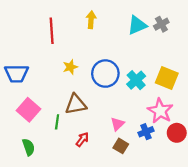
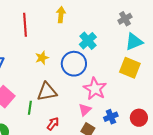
cyan triangle: (137, 25) -> (134, 42), moved
cyan cross: (136, 80) -> (88, 41), moved
pink star: (160, 111) -> (95, 89), moved

